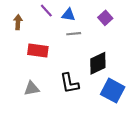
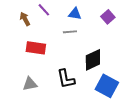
blue triangle: (68, 15) -> (75, 14), moved
purple square: (105, 18) -> (108, 17), moved
brown arrow: (18, 22) -> (25, 19), moved, turned -32

